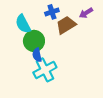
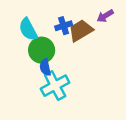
blue cross: (52, 12) -> (64, 26), moved

